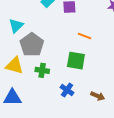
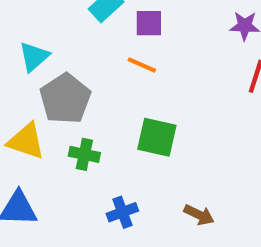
orange line: (84, 36) -> (142, 65), moved
blue cross: (67, 90) -> (122, 212), moved, turned 32

